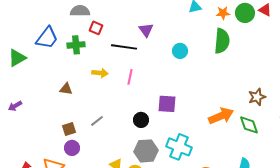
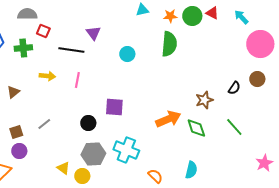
brown triangle: (66, 89) -> (13, 92), turned -48

